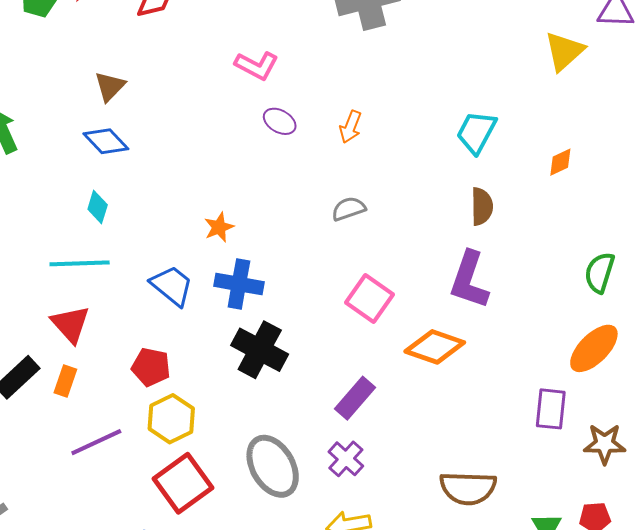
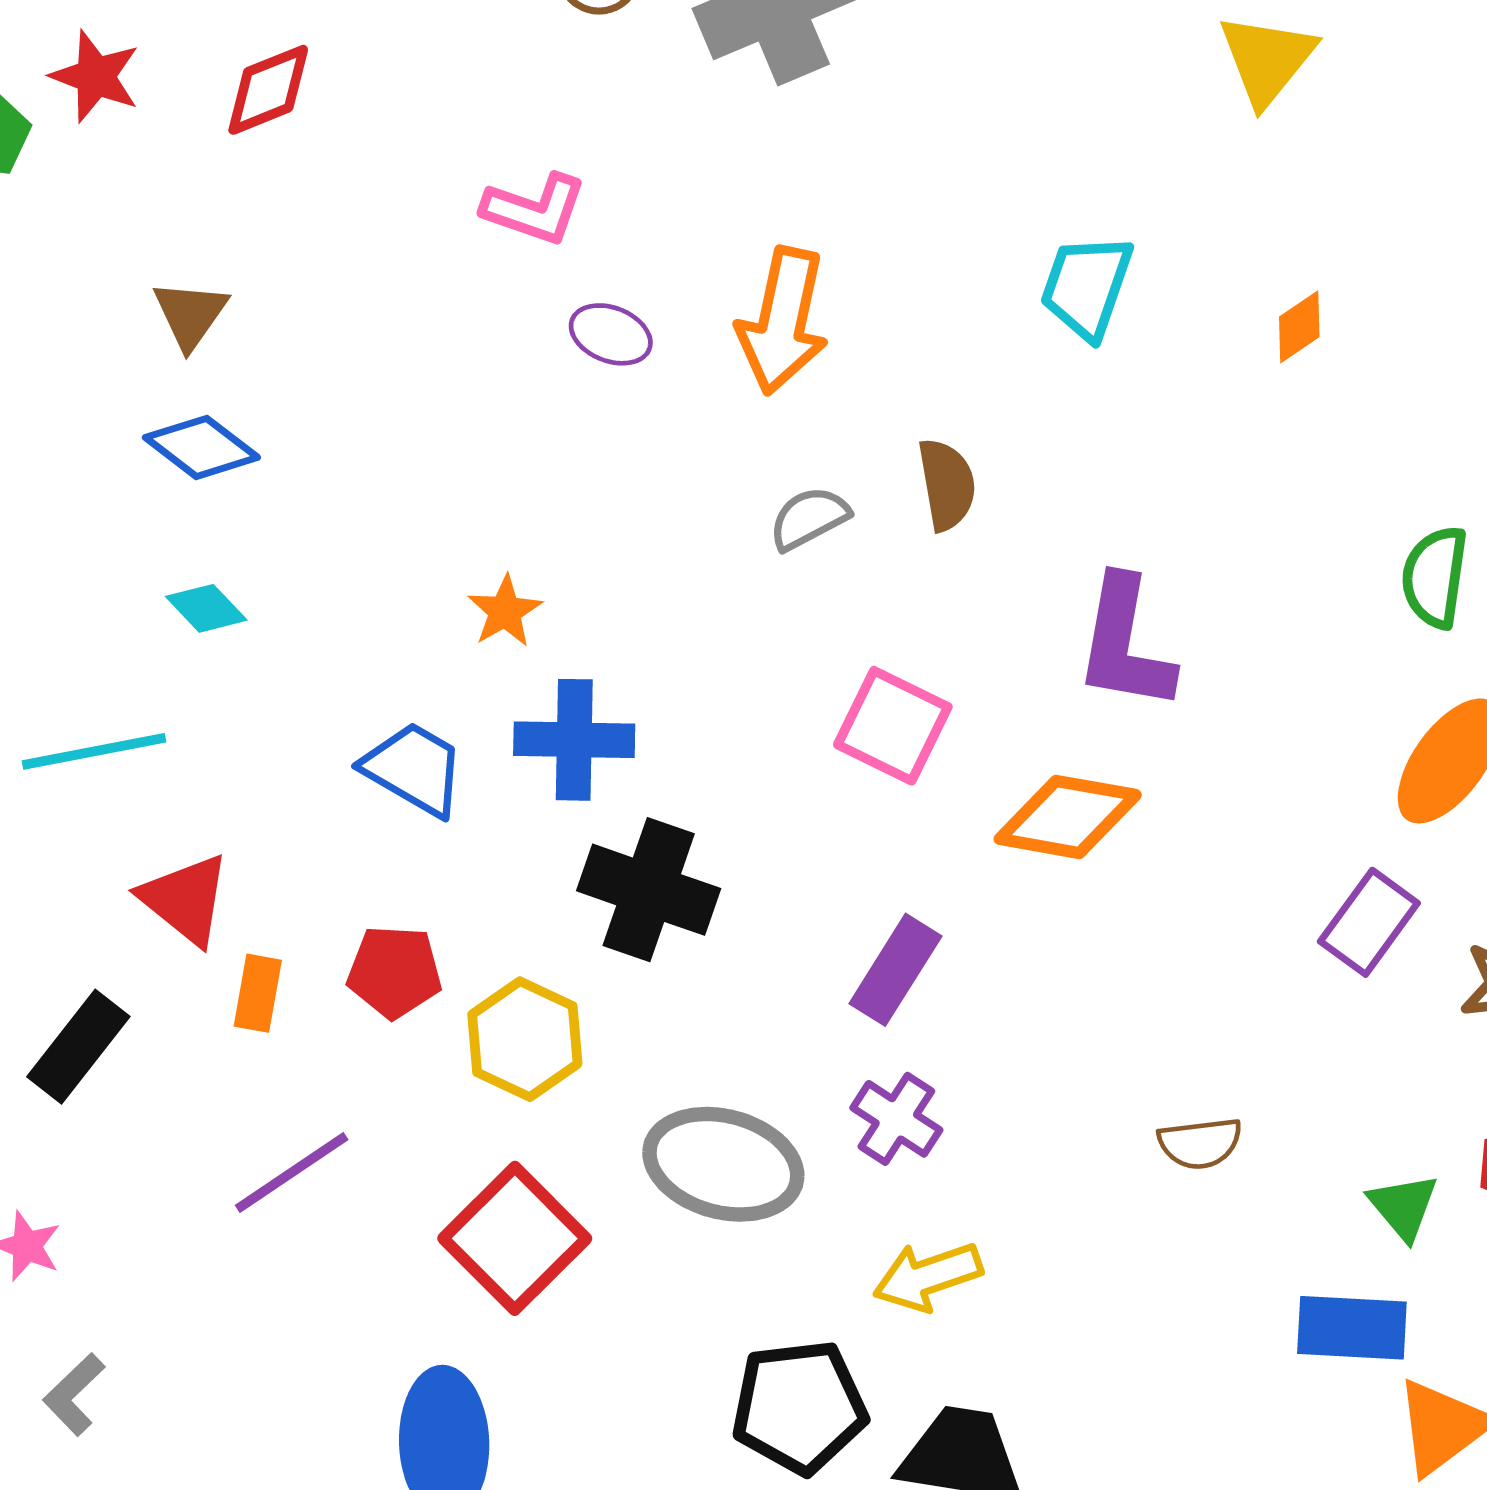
orange arrow: (350, 127) -> (783, 321), size x1.8
brown semicircle: (482, 206) -> (947, 484), moved
cyan diamond: (98, 207) -> (206, 608), turned -52
cyan line: (80, 263) -> (94, 751), moved
orange rectangle: (65, 381) -> (258, 993), moved
purple rectangle: (551, 409) -> (1369, 922), turned 39
yellow hexagon: (171, 419) -> (525, 1039), moved
gray ellipse: (273, 466) -> (723, 1164), turned -36
brown semicircle: (468, 488) -> (1200, 1143), size x0.6

